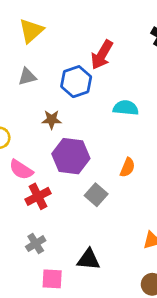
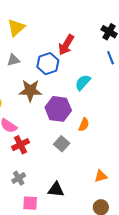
cyan semicircle: (126, 108) -> (83, 82), turned -54
brown star: (52, 120) -> (30, 91), size x1.6
purple hexagon: (71, 156) -> (58, 109), moved

